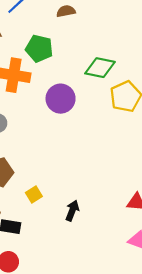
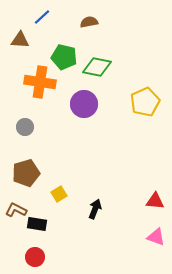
green diamond: (100, 68) -> (97, 67), moved

